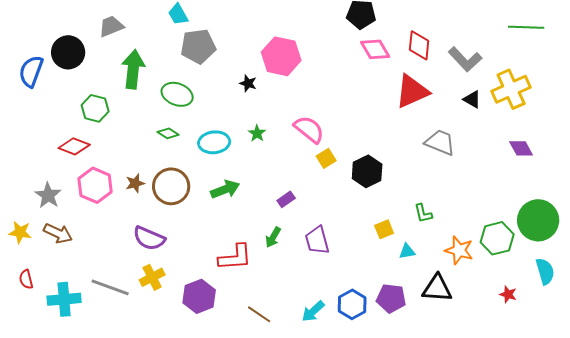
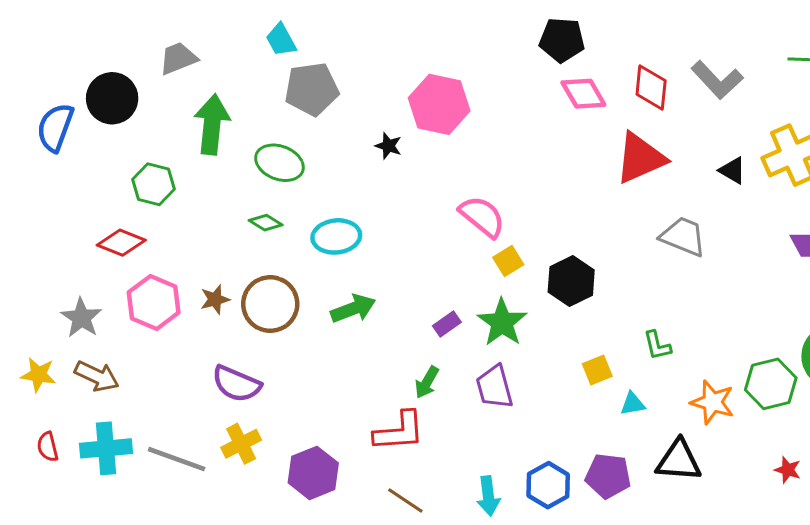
gray L-shape: (465, 59) -> (717, 80), moved
green star: (257, 133) -> (502, 322), moved, size x1.8
red L-shape: (235, 257) -> (399, 431), moved
cyan cross: (64, 299) -> (106, 448), moved
cyan arrow: (313, 311) -> (488, 496), turned -55

